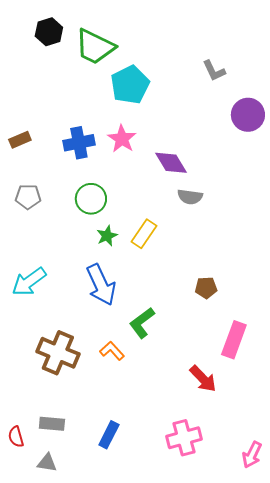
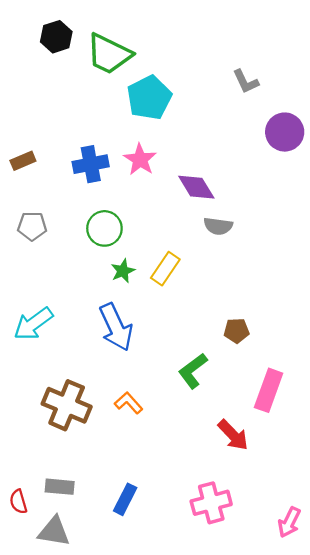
green L-shape: (142, 323) -> (193, 371), moved
gray triangle: (47, 463) -> (54, 531), size x1.4

